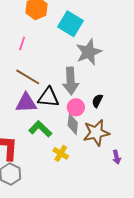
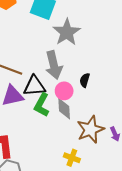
green L-shape: (40, 129) -> (42, 105), moved, turned -95
brown star: (96, 133) -> (90, 130), moved
yellow cross: (61, 153) -> (72, 158), moved

